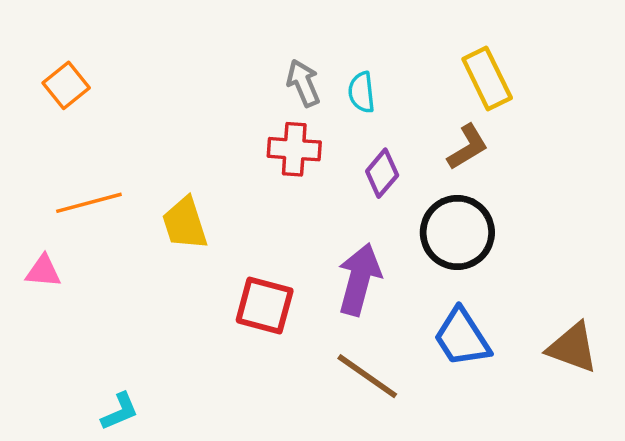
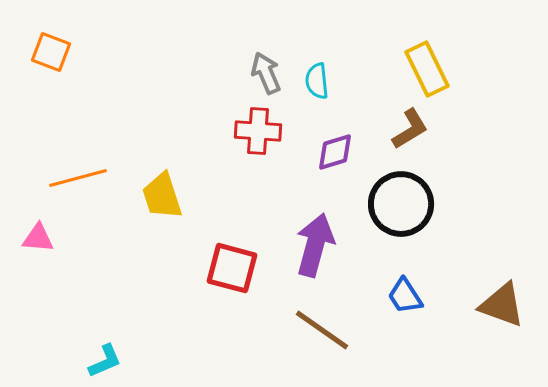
orange square: (66, 85) -> (51, 52), moved, turned -30
purple diamond: (382, 173) -> (335, 152), turned 33
blue trapezoid: (462, 337) -> (405, 296), size x0.7

